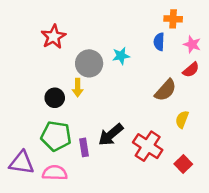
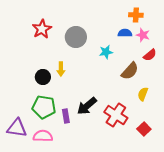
blue semicircle: (159, 42) -> (125, 33), turned 88
pink star: (192, 44) -> (143, 35), moved
cyan star: (121, 56) -> (106, 52), moved
gray circle: (89, 63) -> (76, 37), moved

